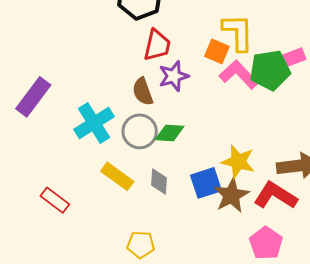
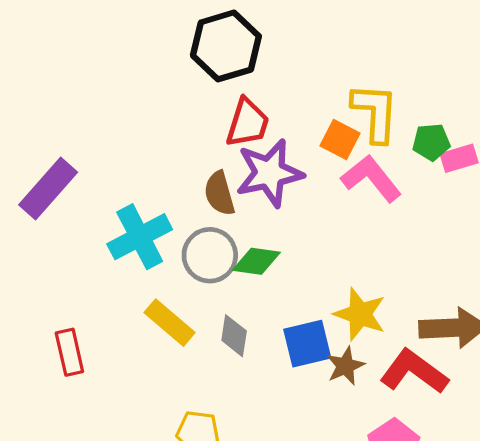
green pentagon: (270, 70) -> (431, 142), moved, size x0.6
purple star: (174, 76) -> (269, 173), size x1.4
brown star: (231, 195) -> (345, 366), size x0.7
red rectangle: (55, 200) -> (69, 352), turned 36

